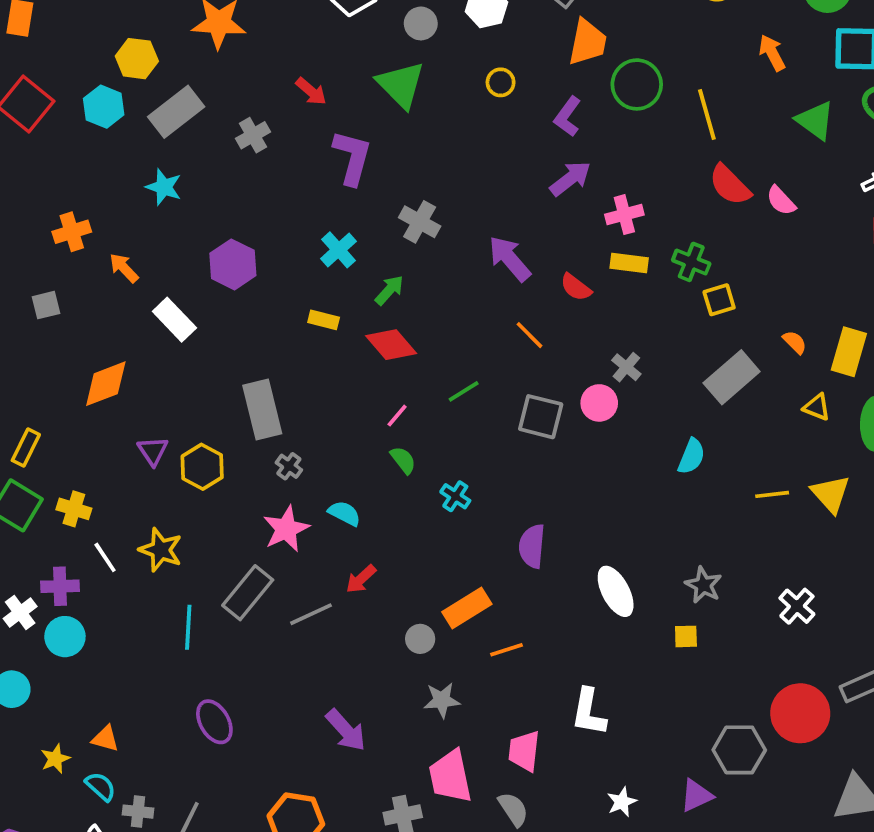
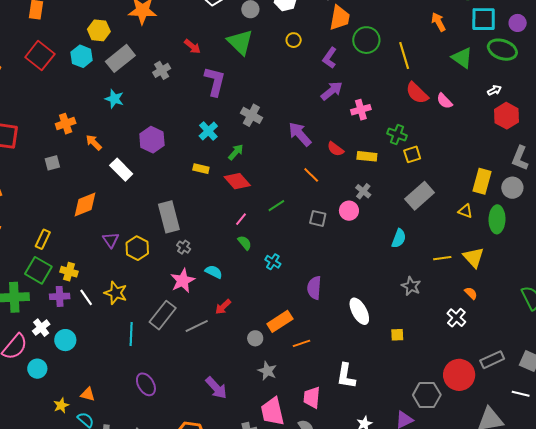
yellow rectangle: (629, 263) -> (367, 156), moved
orange semicircle: (795, 342) -> (471, 293), moved
gray square: (541, 417) -> (318, 218), size x0.7
gray star: (703, 585) -> (411, 286), moved
purple cross: (60, 586) -> (60, 296), moved
gray star: (442, 700) -> (267, 371), turned 30

